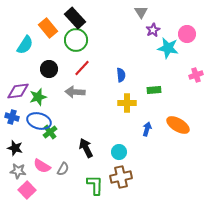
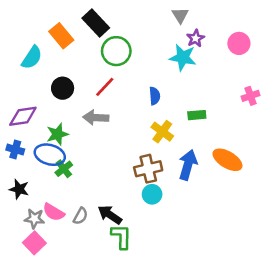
green circle: (76, 40) -> (116, 51), moved
cyan star: (168, 48) -> (183, 57), moved
green star: (38, 97) -> (57, 134), moved
yellow cross: (127, 103) -> (162, 132), turned 36
blue arrow: (147, 129) -> (188, 165), size x1.6
black arrow: (86, 148) -> (110, 215), moved, turned -30
gray star: (18, 171) -> (34, 219), moved
brown cross: (121, 177) -> (148, 169), moved

